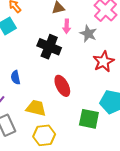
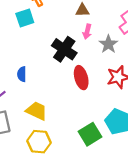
red ellipse: (62, 86) -> (81, 78), moved
green square: (89, 119) -> (90, 134), turned 35

